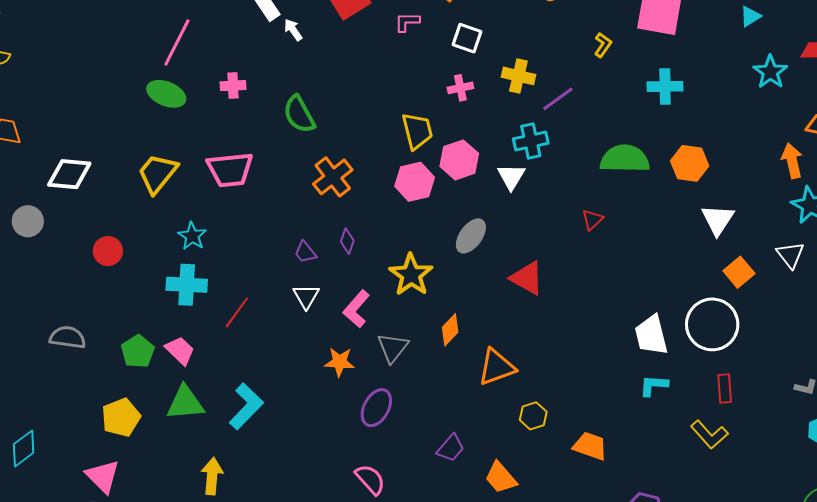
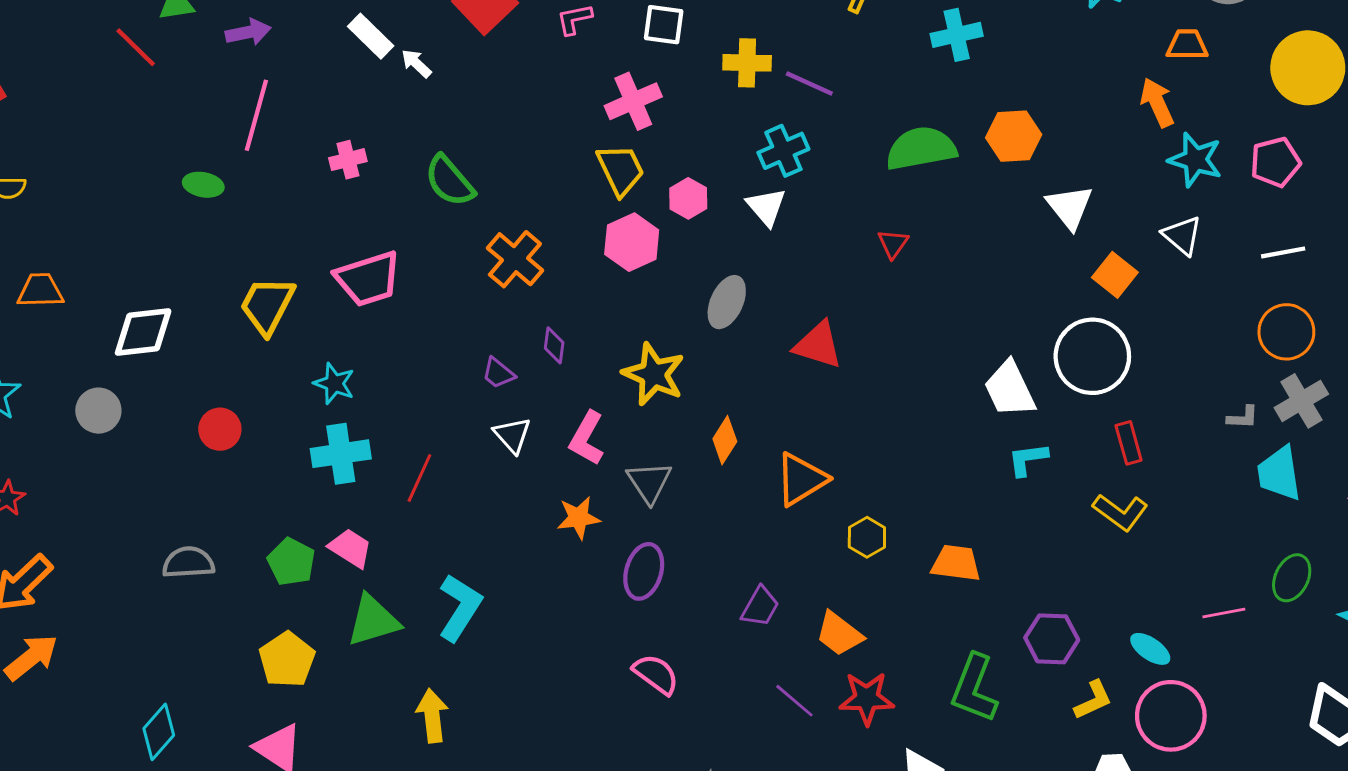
pink cross: (460, 88) -> (633, 101), moved, size x1.5
green ellipse: (166, 94) -> (203, 185), moved, size x0.7
purple line: (558, 99) -> (809, 84), turned 72
pink hexagon: (459, 160) -> (688, 198), size x0.7

